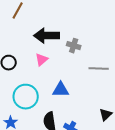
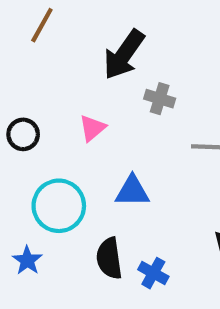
black arrow: (47, 36) -> (124, 55), moved, turned -55

